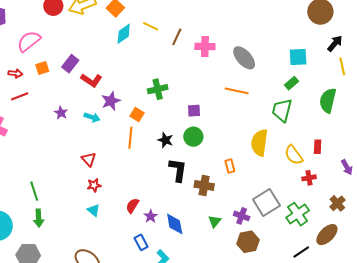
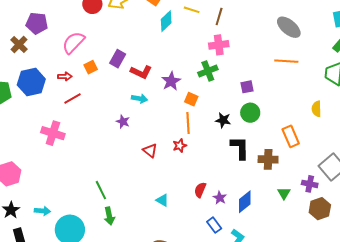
pink cross: (205, 46) -> (219, 45), moved
purple star: (111, 101) -> (171, 81), moved
purple star: (61, 113) -> (123, 122), moved
cyan arrow: (92, 117) -> (139, 99), moved
yellow semicircle: (259, 143) -> (316, 109), size x0.6
orange rectangle: (230, 166) -> (291, 136), size x1.5
red star: (94, 185) -> (180, 146), moved
blue diamond: (175, 224) -> (245, 202), turned 70

